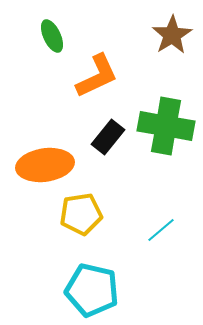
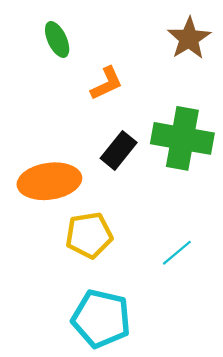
orange L-shape: (97, 76) -> (107, 83), size x0.7

